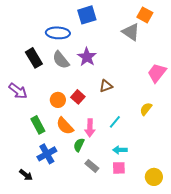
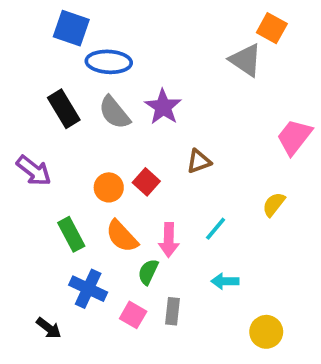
blue square: (87, 15) -> (71, 28), moved, turned 36
blue cross: (47, 154) -> (88, 289), turned -36
gray rectangle: (92, 166) -> (172, 311), turned 56
pink square: (119, 168) -> (133, 315), moved, turned 32
yellow circle: (154, 177) -> (266, 332), moved

